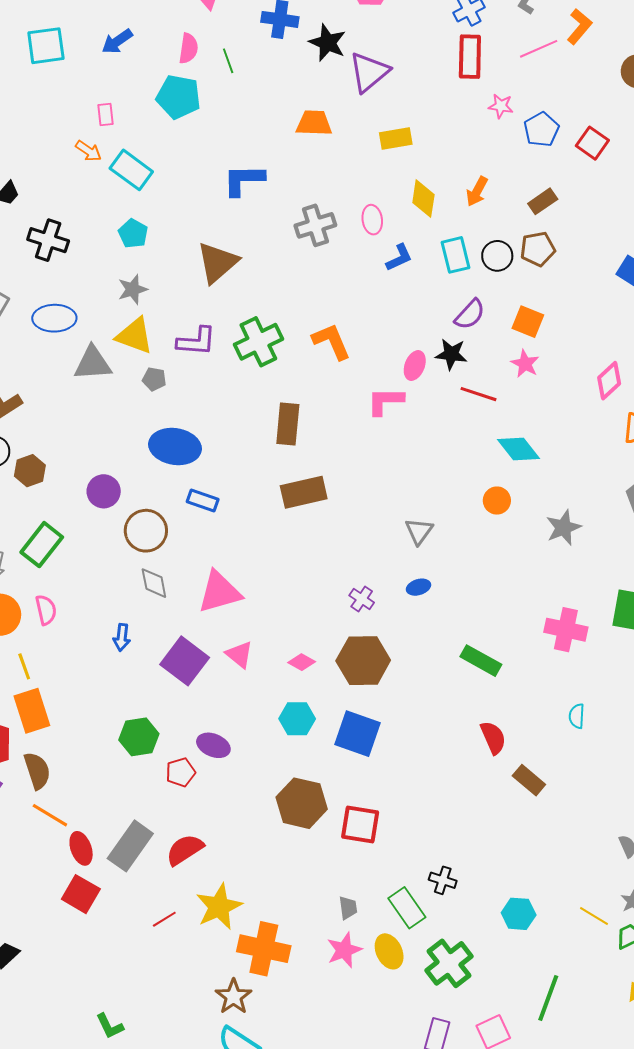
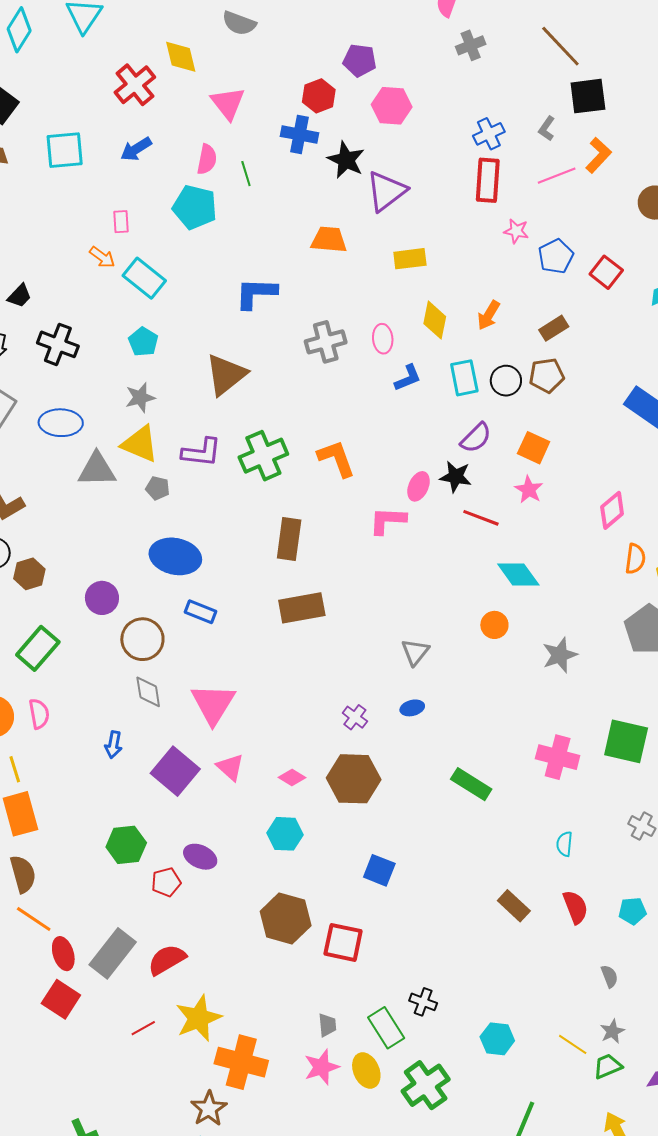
pink triangle: (219, 592) -> (213, 704), turned -45
blue square: (358, 734) -> (379, 870), moved, size x0.7
red semicircle: (493, 738) -> (575, 907), moved

